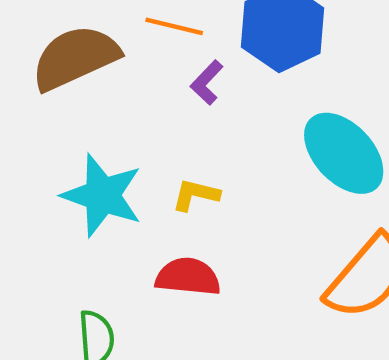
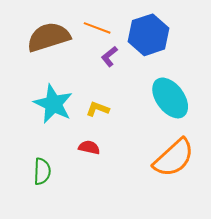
red semicircle: (188, 277) -> (89, 147), size x0.7

